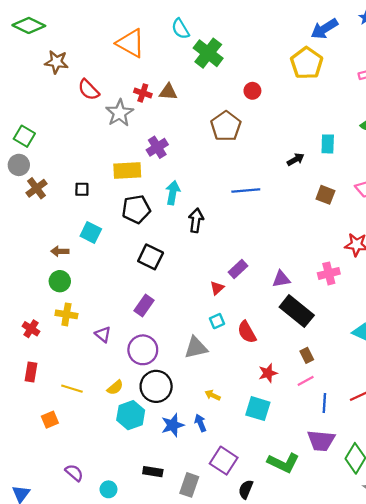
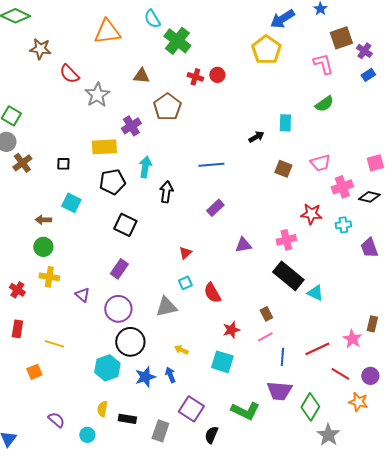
orange triangle: (131, 43) -> (107, 32), turned -36
red cross: (143, 93) -> (195, 77), moved
brown pentagon: (226, 126) -> (167, 107), moved
purple rectangle: (238, 269) -> (215, 208), moved
black rectangle: (297, 311) -> (288, 276), moved
yellow semicircle: (115, 387) -> (102, 409), moved, turned 140

